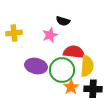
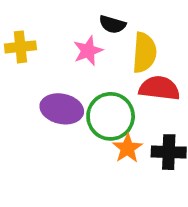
red semicircle: (74, 52) -> (159, 88), moved
yellow semicircle: (87, 66) -> (144, 53), moved

